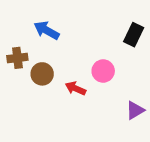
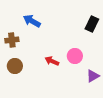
pink circle: (103, 71) -> (75, 56), moved
brown circle: (42, 74) -> (15, 66), moved

